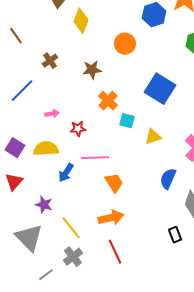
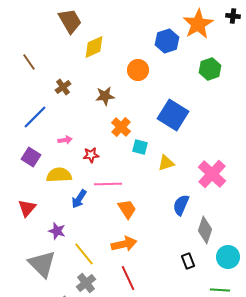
yellow diamond: (81, 21) -> (94, 47), turned 45
purple square: (15, 148) -> (31, 157), moved

